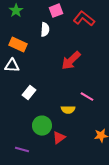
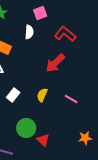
red L-shape: (84, 19) -> (65, 34), moved
yellow semicircle: (68, 110) -> (42, 95), moved, turned 112
red triangle: (59, 138) -> (43, 140), turned -40

